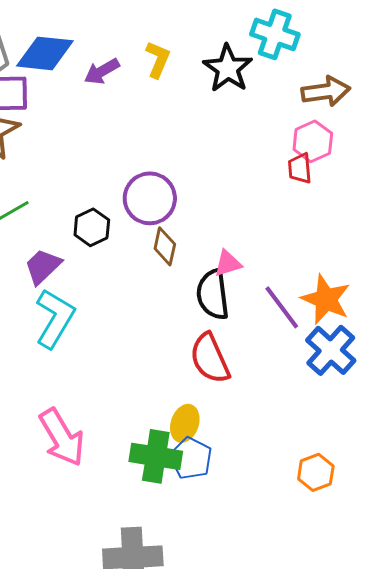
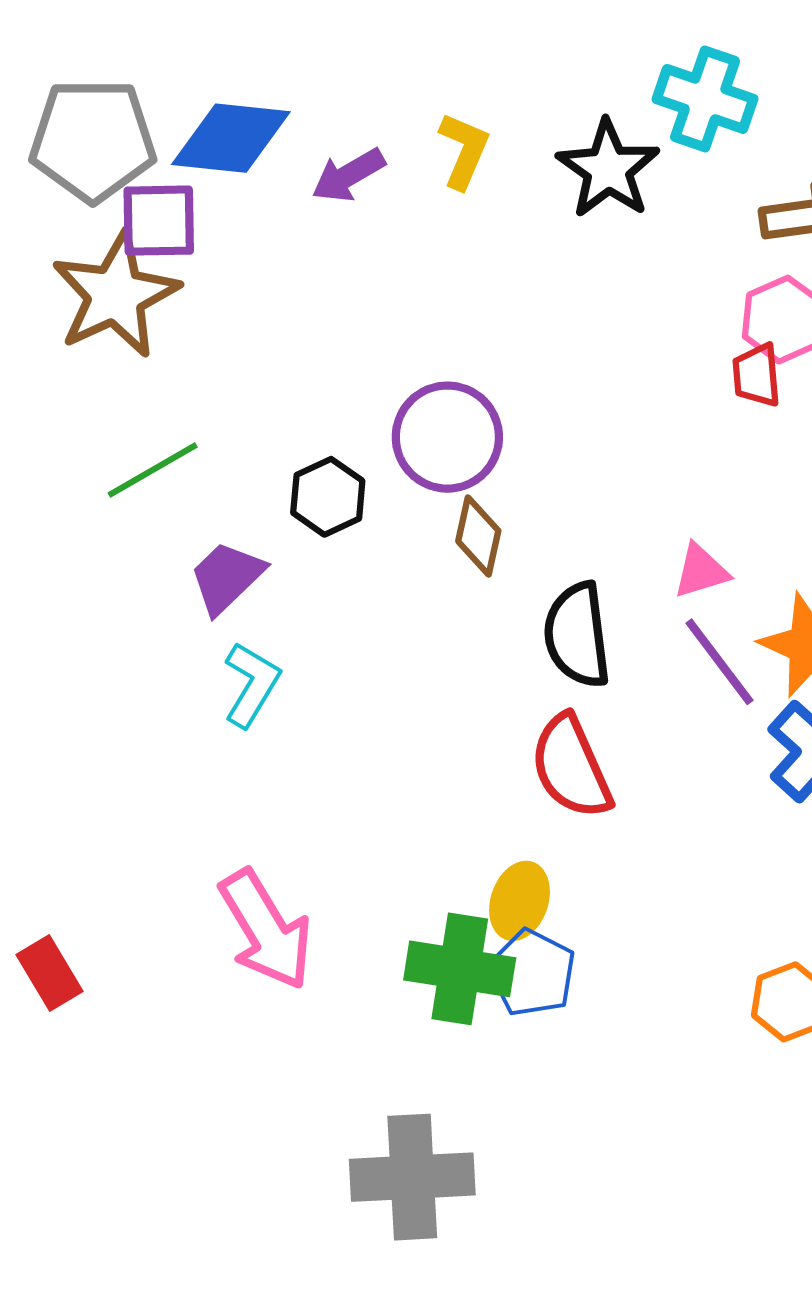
pink triangle: (228, 263) -> (701, 571), moved
cyan L-shape: (55, 318) -> (252, 684), size x0.7

